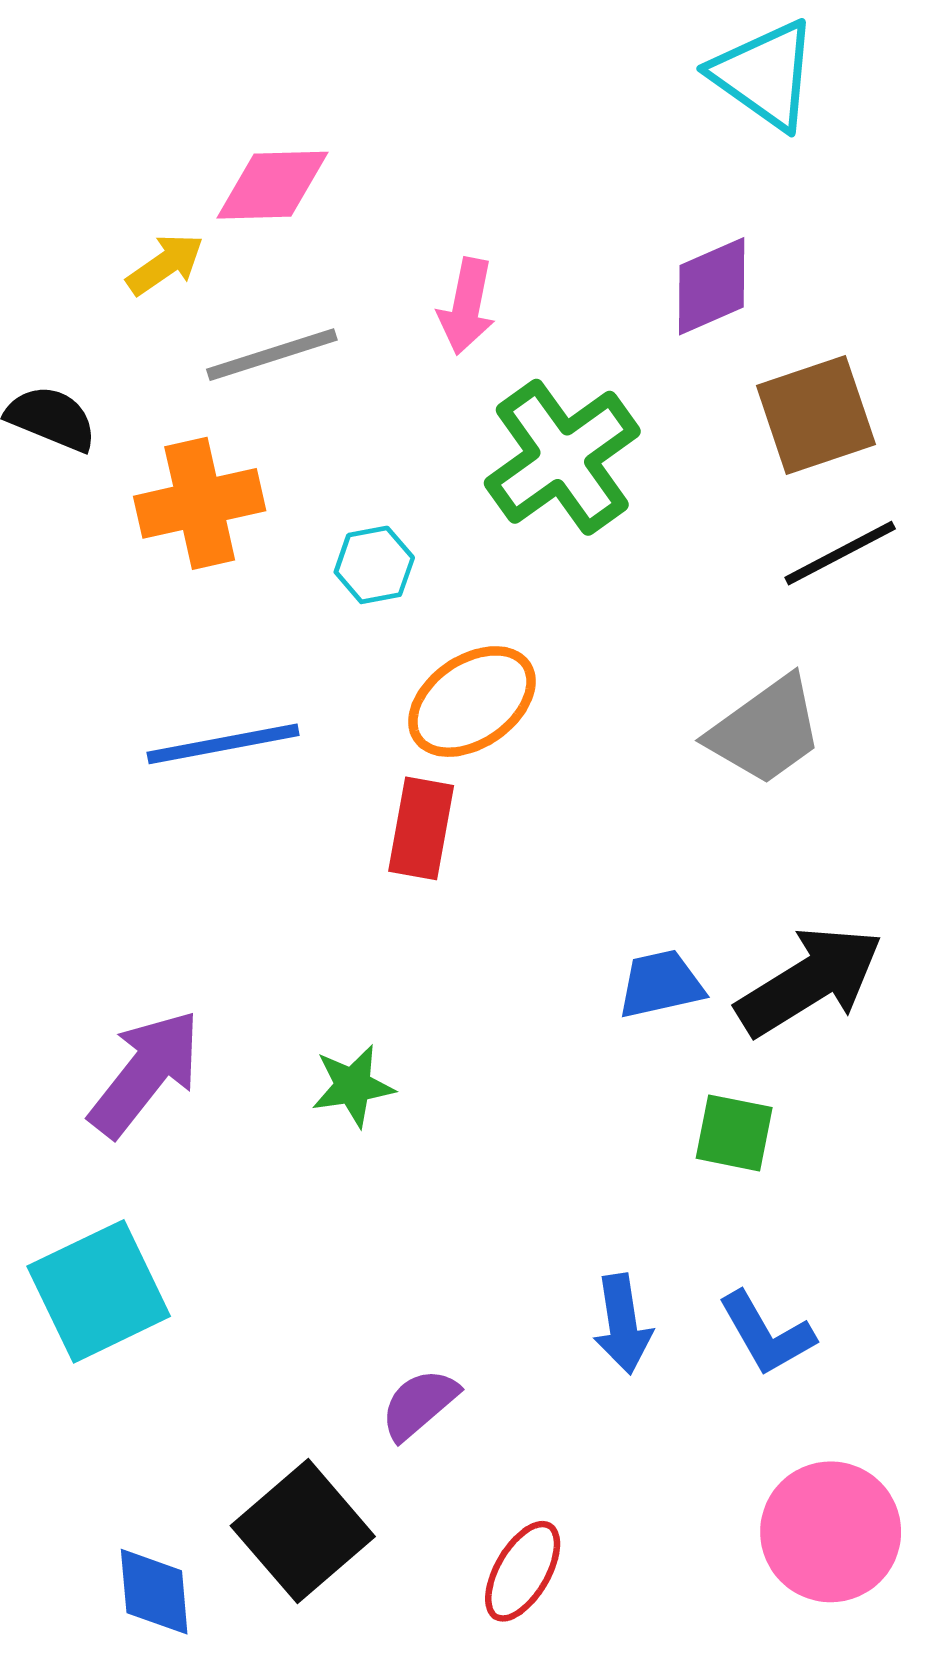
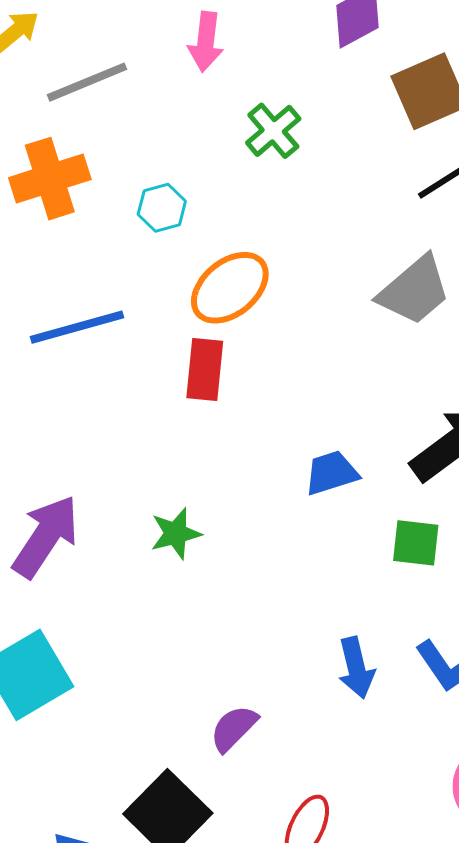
green cross: (562, 457) -> (273, 131), size x0.6
blue trapezoid: (661, 984) -> (331, 473), moved

